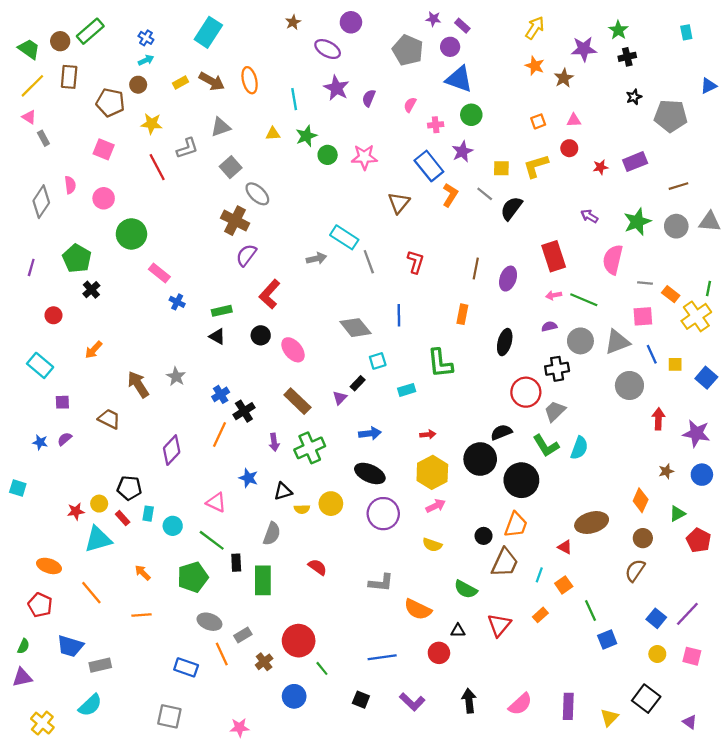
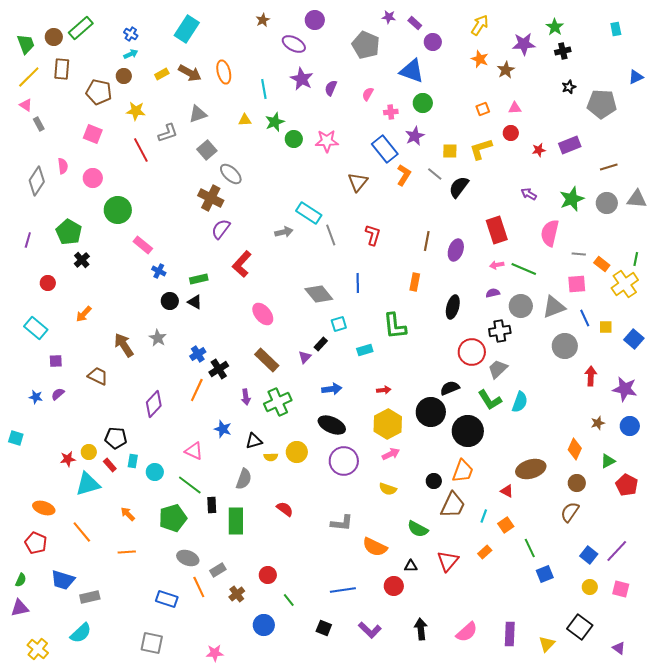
purple circle: (450, 47) -> (433, 42), moved
green trapezoid: (29, 49) -> (26, 44), turned 35
black circle: (261, 335) -> (170, 301), moved
red circle: (299, 641) -> (268, 575), size x0.6

